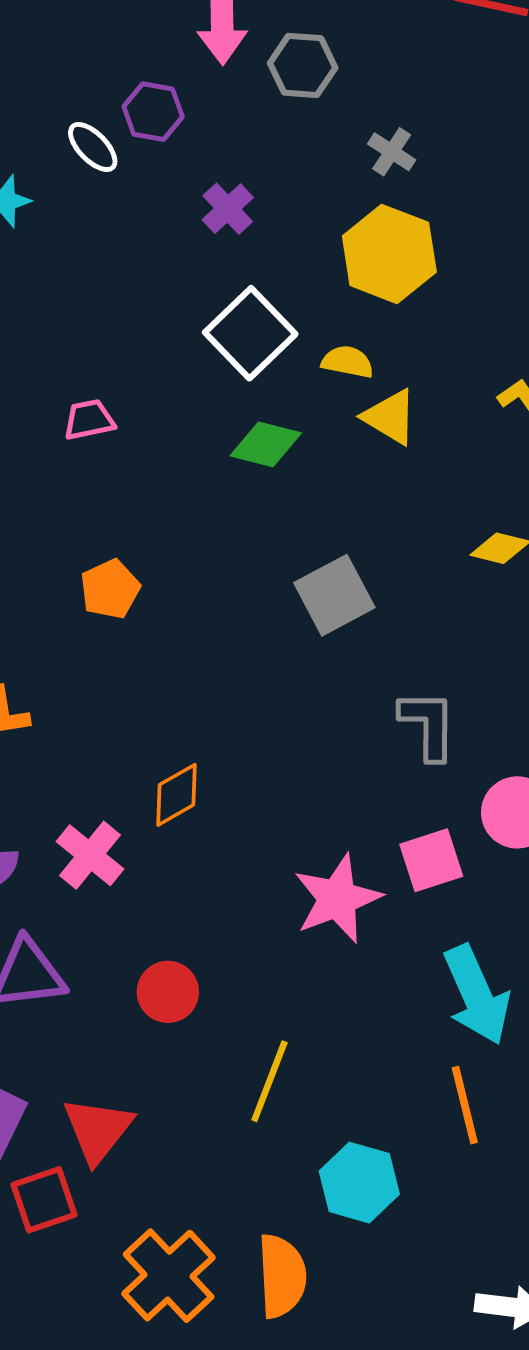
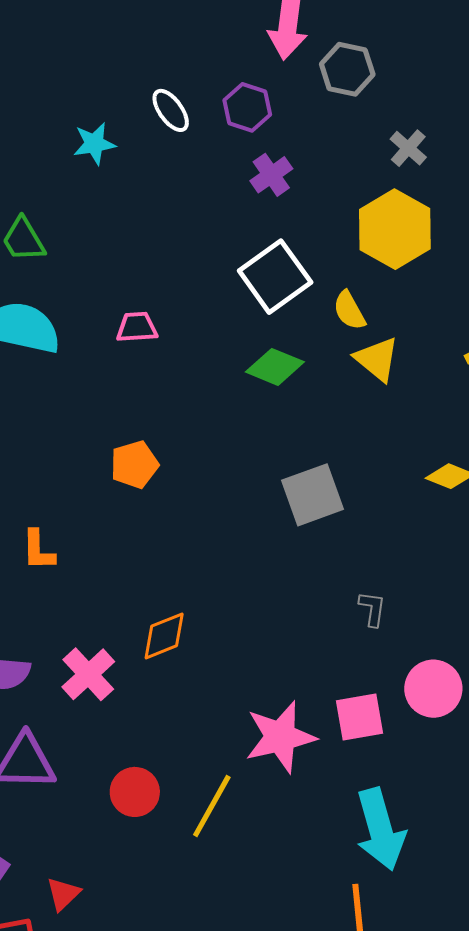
purple hexagon: (153, 112) -> (247, 107), moved
yellow semicircle: (347, 362) -> (349, 310), turned -138
gray L-shape: (428, 725) -> (372, 609), size x0.6
yellow line: (269, 1081) -> (212, 806), moved
red triangle: (98, 1130) -> (63, 894), size x0.6

